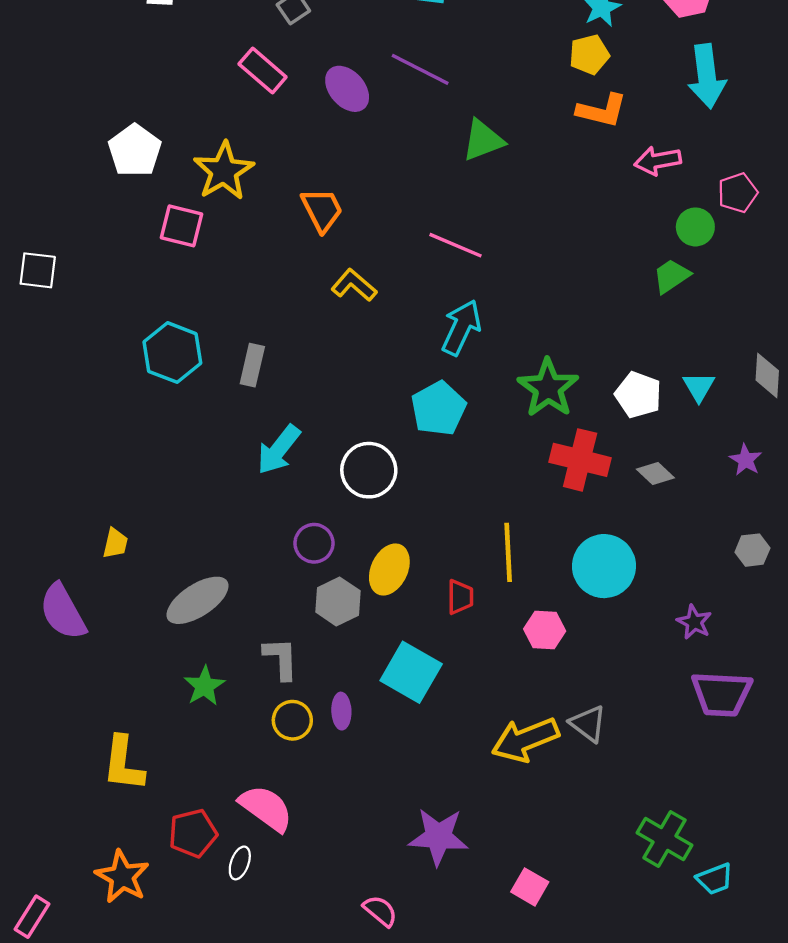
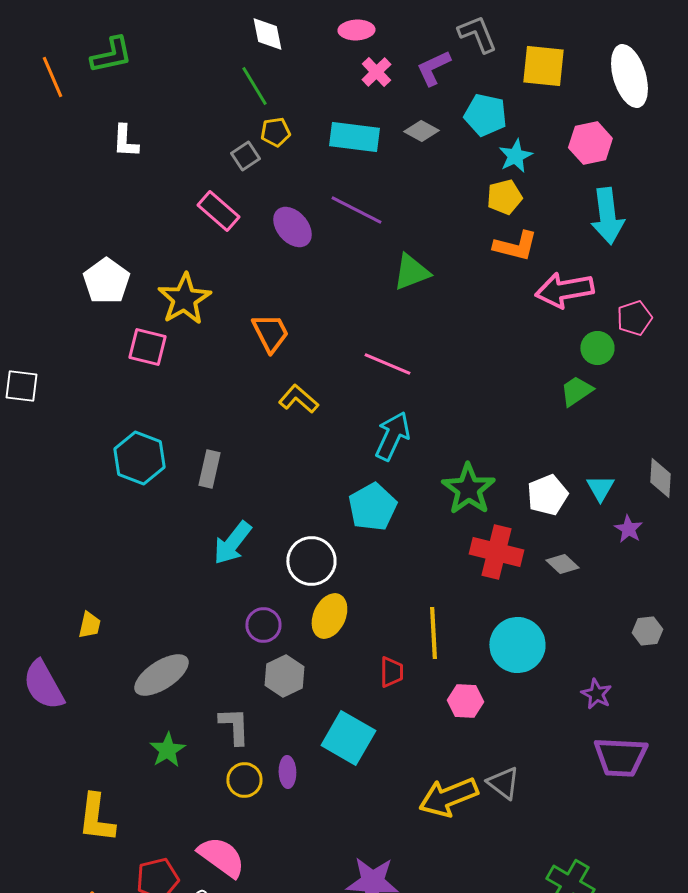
pink arrow: (658, 161) -> (564, 290), size x1.4
white pentagon: (638, 395) -> (547, 495), turned 30
purple star: (746, 460) -> (628, 529), moved
yellow ellipse: (389, 570) -> (329, 616), moved

